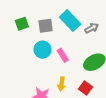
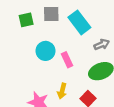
gray square: (46, 26) -> (51, 14), moved
gray arrow: (92, 28) -> (102, 45), moved

